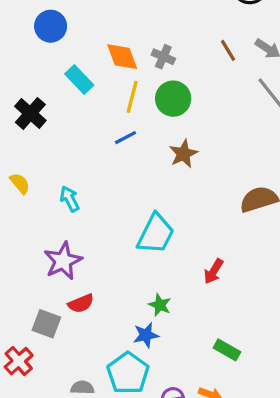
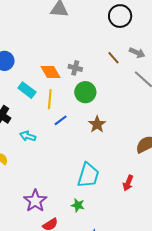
yellow line: (132, 97) -> (50, 99), moved
cyan arrow: (70, 199) -> (28, 136), moved, turned -35
red arrow: (214, 271) -> (128, 183), moved
green star: (160, 305) -> (78, 205), moved

